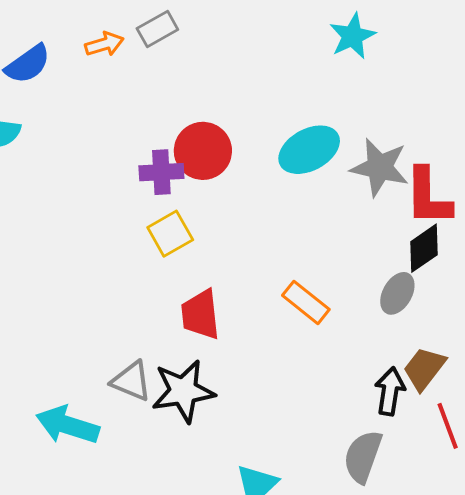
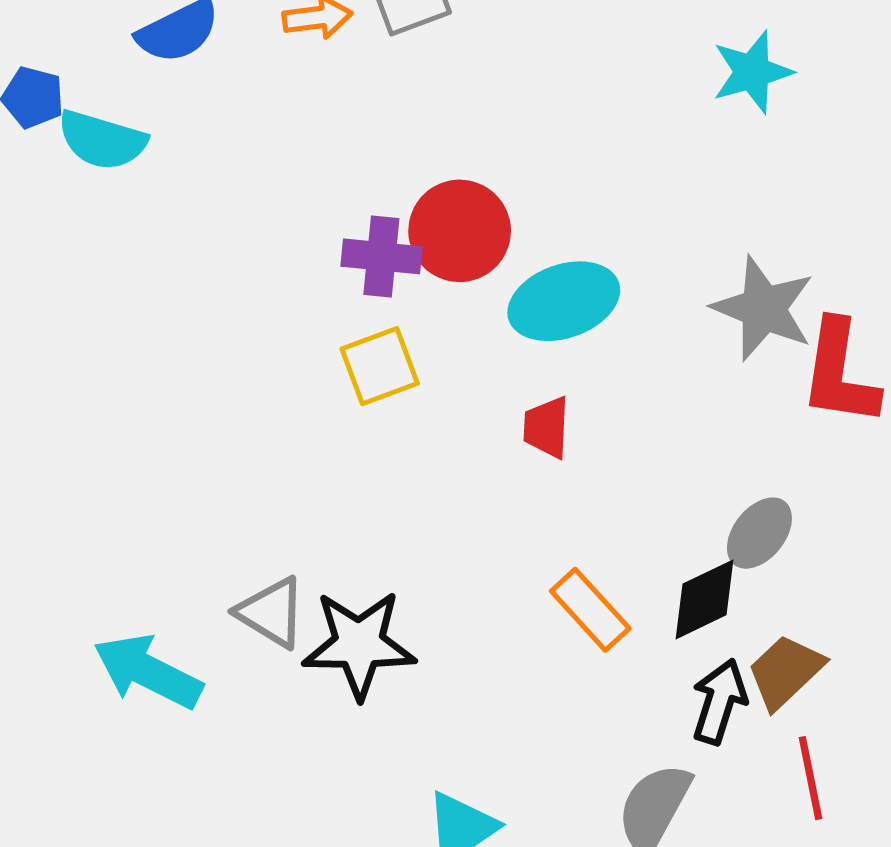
cyan ellipse: (309, 150) -> (564, 301), moved
black diamond: (424, 248) -> (704, 599), moved
orange rectangle: (306, 302) -> (590, 610), moved
red trapezoid: (200, 315) -> (547, 427), moved, size x0.7

